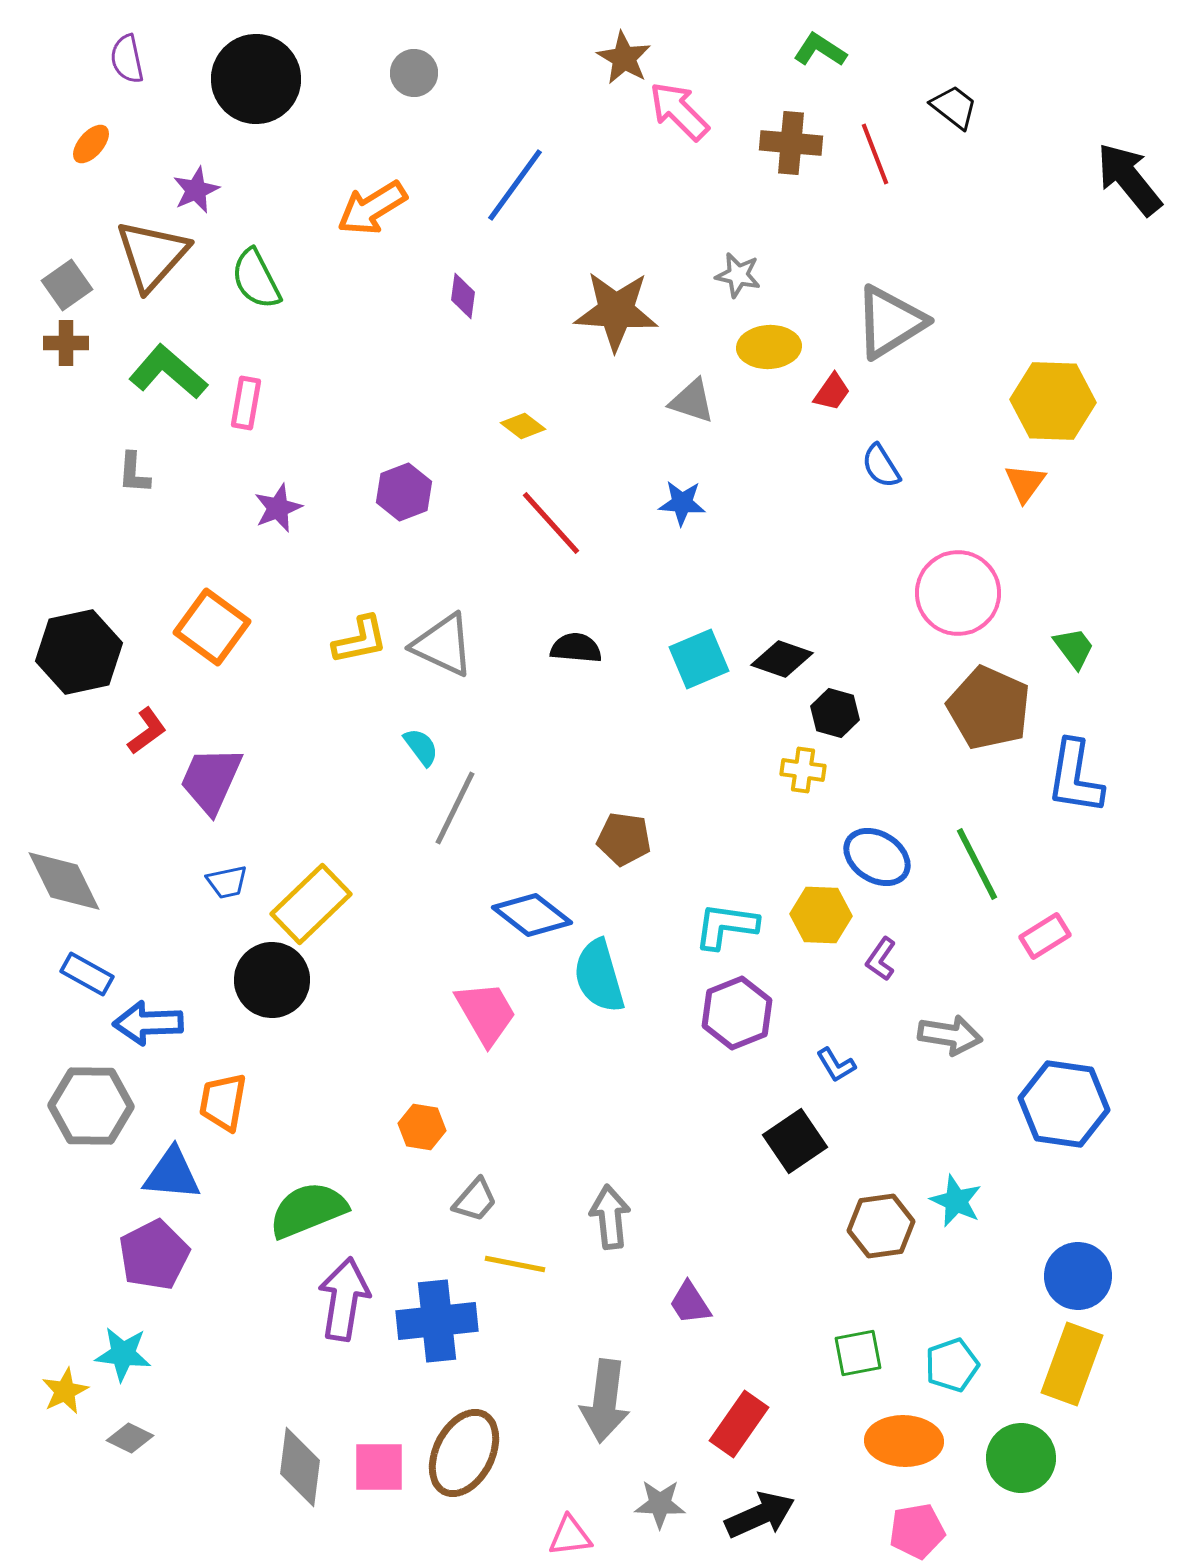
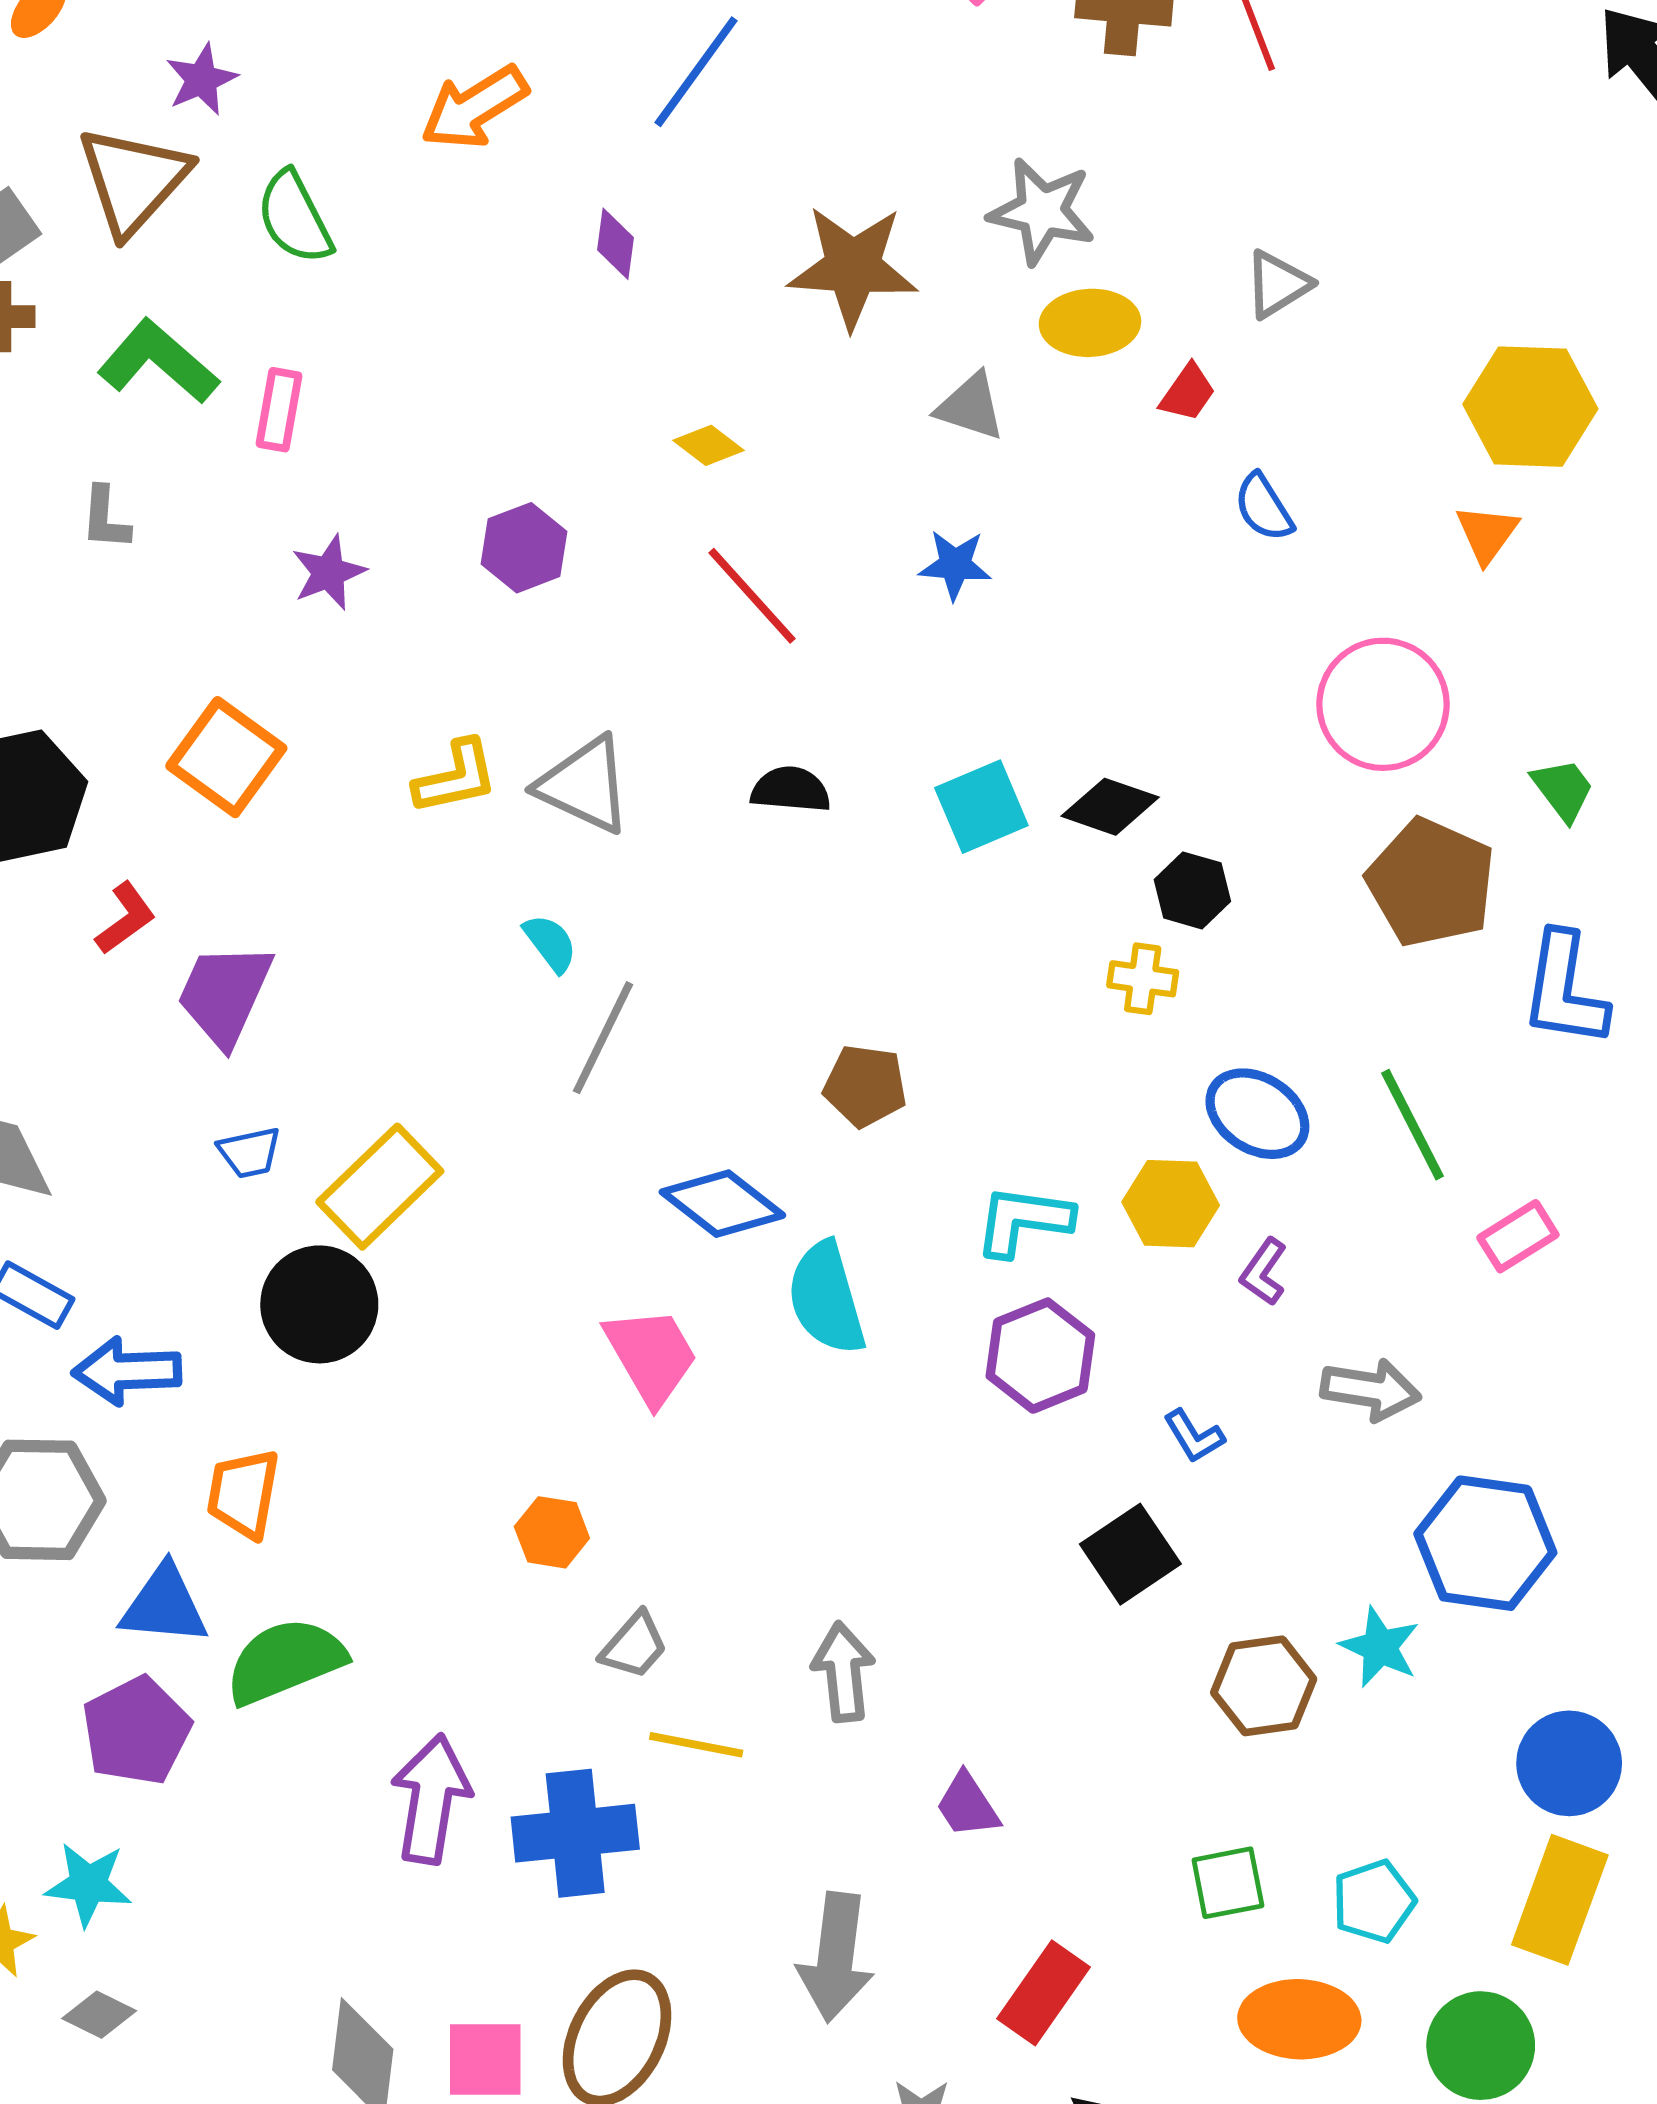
gray star: (738, 275) -> (1042, 211), size x1.5
gray triangle: (890, 322) -> (1278, 284), size x0.6
blue hexagon: (1064, 1104) -> (1485, 1543), moved
green semicircle: (308, 1210) -> (285, 1661), moved

